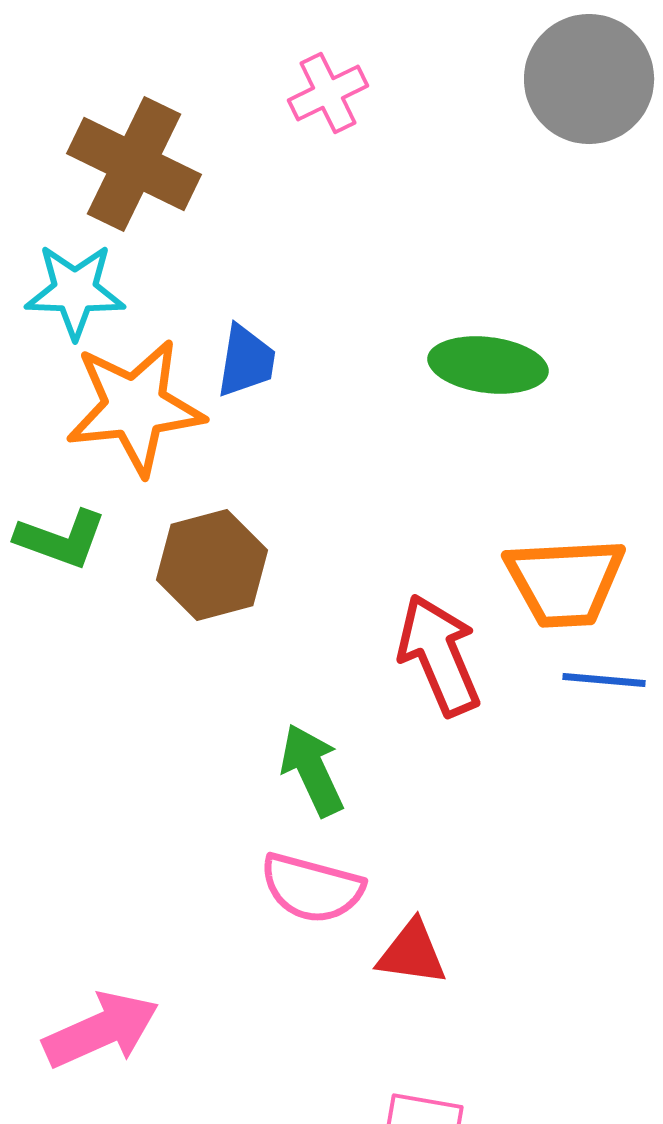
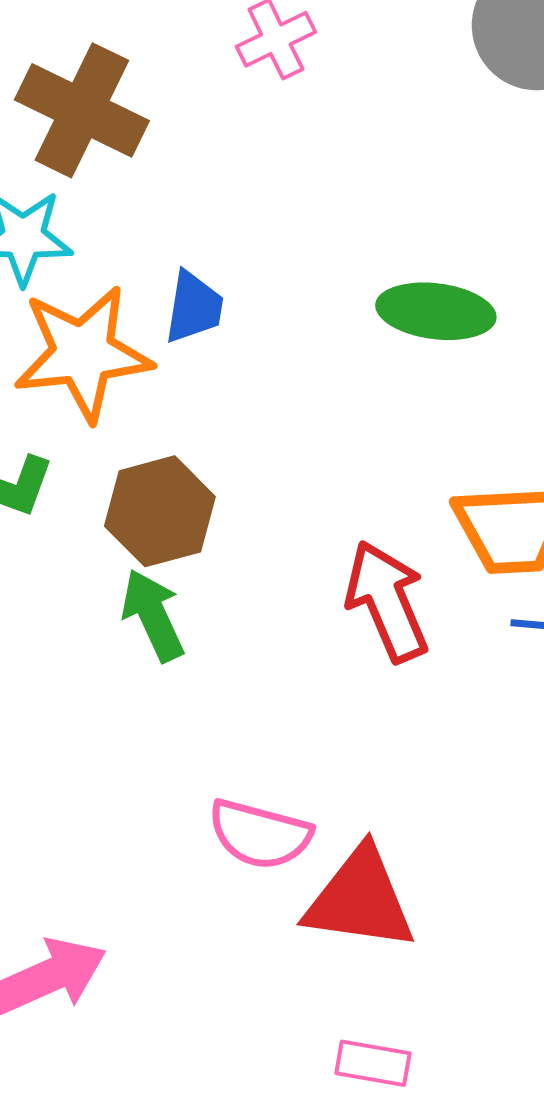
green arrow: (312, 770) -> (153, 615), moved
red triangle: (412, 953) -> (360, 899), size x1.6

